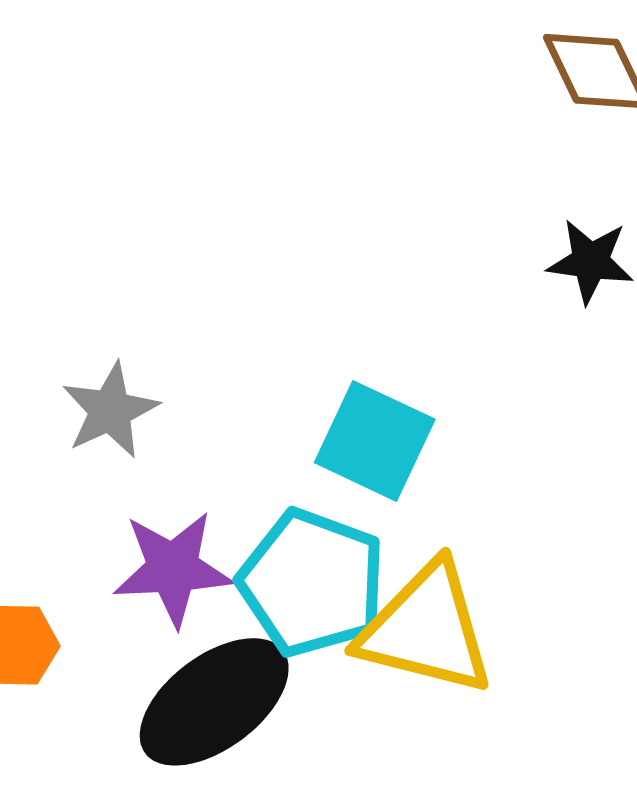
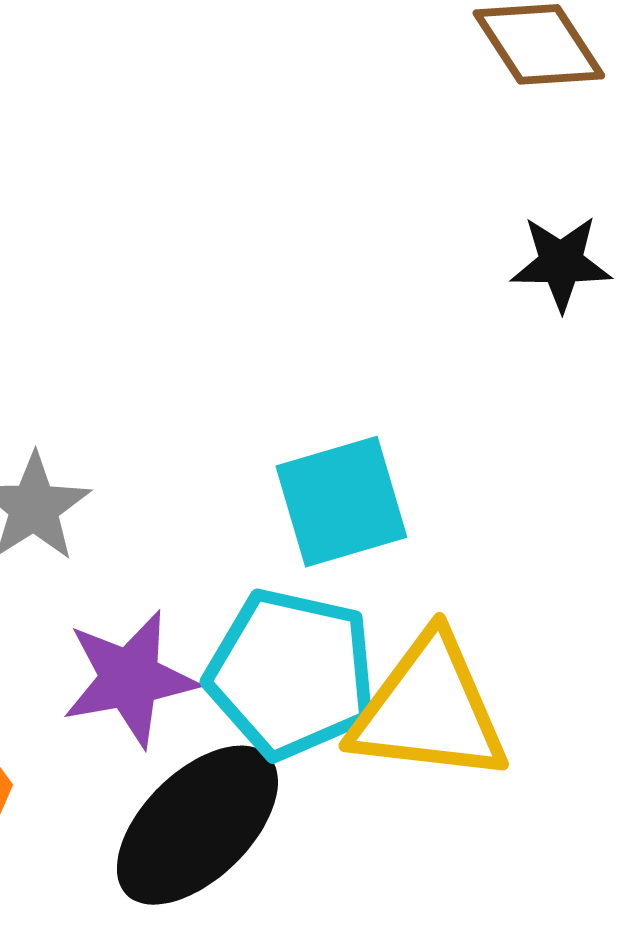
cyan square: (375, 441) -> (341, 502), turned -34

